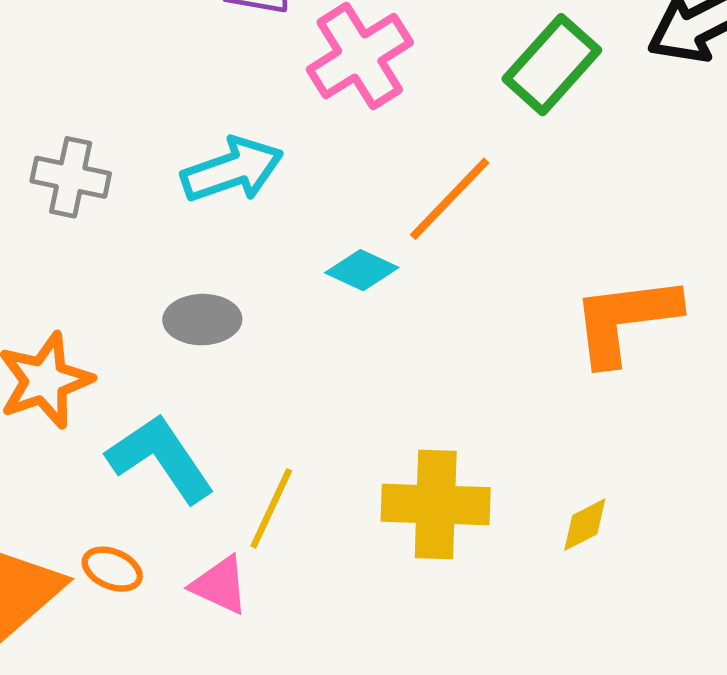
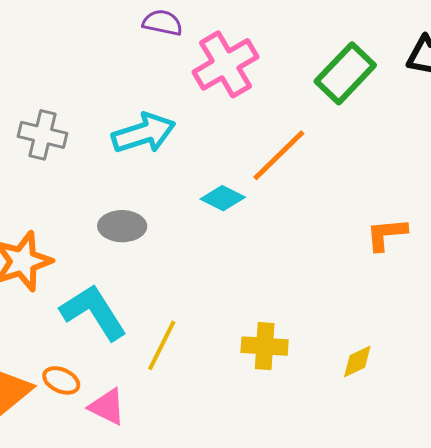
orange L-shape: (625, 320) -> (386, 234), size x0.6
yellow cross: (436, 504) -> (265, 346), size x0.7
pink triangle: (220, 585) -> (107, 407), moved

